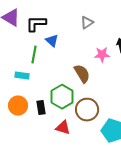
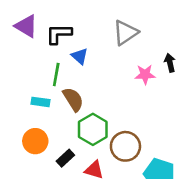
gray triangle: (87, 23) -> (125, 33), size x1.5
brown semicircle: (82, 74) -> (73, 99), moved
black rectangle: (41, 108) -> (65, 158), moved, turned 56

